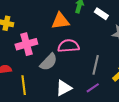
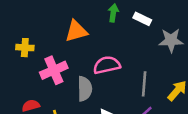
orange triangle: (60, 21) -> (76, 31), moved
gray semicircle: (49, 62) -> (85, 89), turned -36

